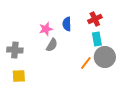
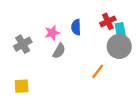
cyan rectangle: (97, 39) -> (120, 31), moved
gray cross: (15, 50) -> (23, 44), moved, turned -35
gray circle: (105, 57) -> (119, 46), moved

